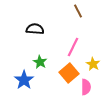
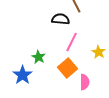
black semicircle: (35, 29) -> (61, 19), moved
yellow star: (93, 64) -> (99, 52), moved

